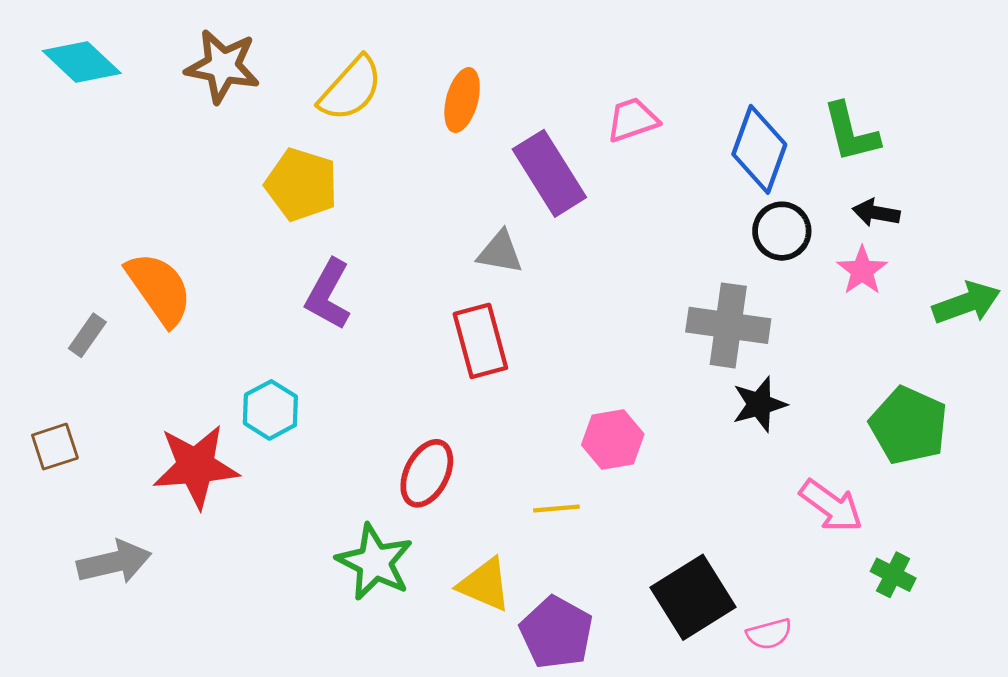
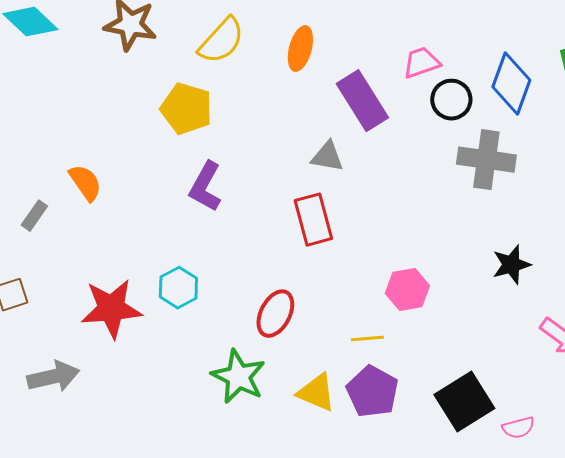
black circle: (782, 231) -> (451, 100), moved
orange semicircle: (159, 289) -> (85, 183), size x0.7
gray cross: (728, 325) -> (486, 160), moved
cyan hexagon: (270, 410) -> (178, 288), moved
purple pentagon: (556, 633) -> (372, 392), moved

